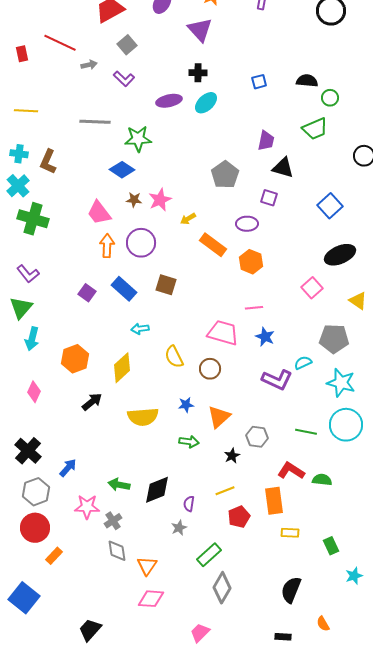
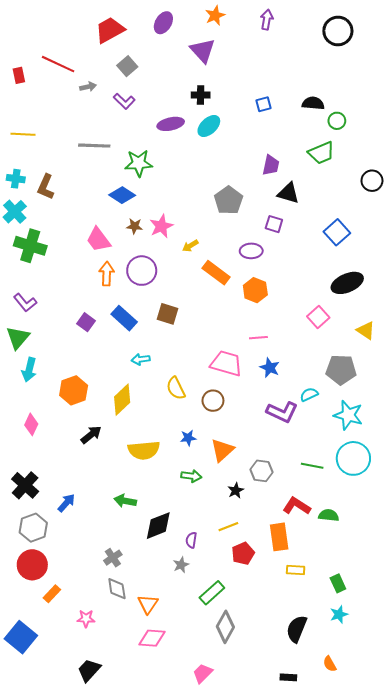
green arrow: (119, 485) -> (125, 501), moved
pink star: (87, 507) -> (86, 619), moved, size x0.7
cyan star: (354, 576) -> (339, 614), moved

